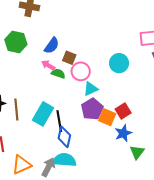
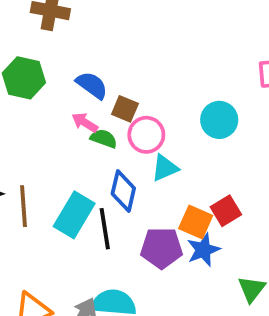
blue semicircle: (52, 46) -> (92, 85), turned -90
purple pentagon: (92, 109) -> (161, 248), moved, turned 30
blue star: (123, 133) -> (203, 250), moved
blue diamond: (64, 137) -> (123, 191), moved

